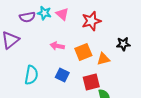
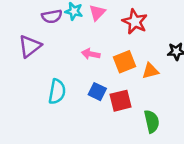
pink triangle: (62, 14) -> (97, 13), turned 32
red star: (91, 21) -> (135, 22), turned -30
red square: (91, 82) -> (121, 101), moved

